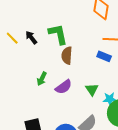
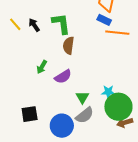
blue rectangle: (104, 56) -> (104, 20), moved
green triangle: (92, 89) -> (82, 97), moved

